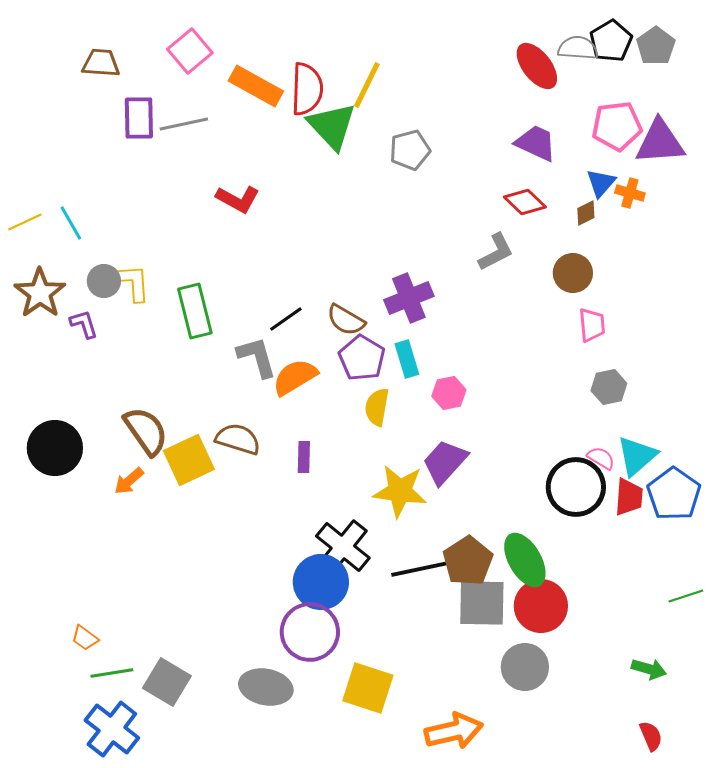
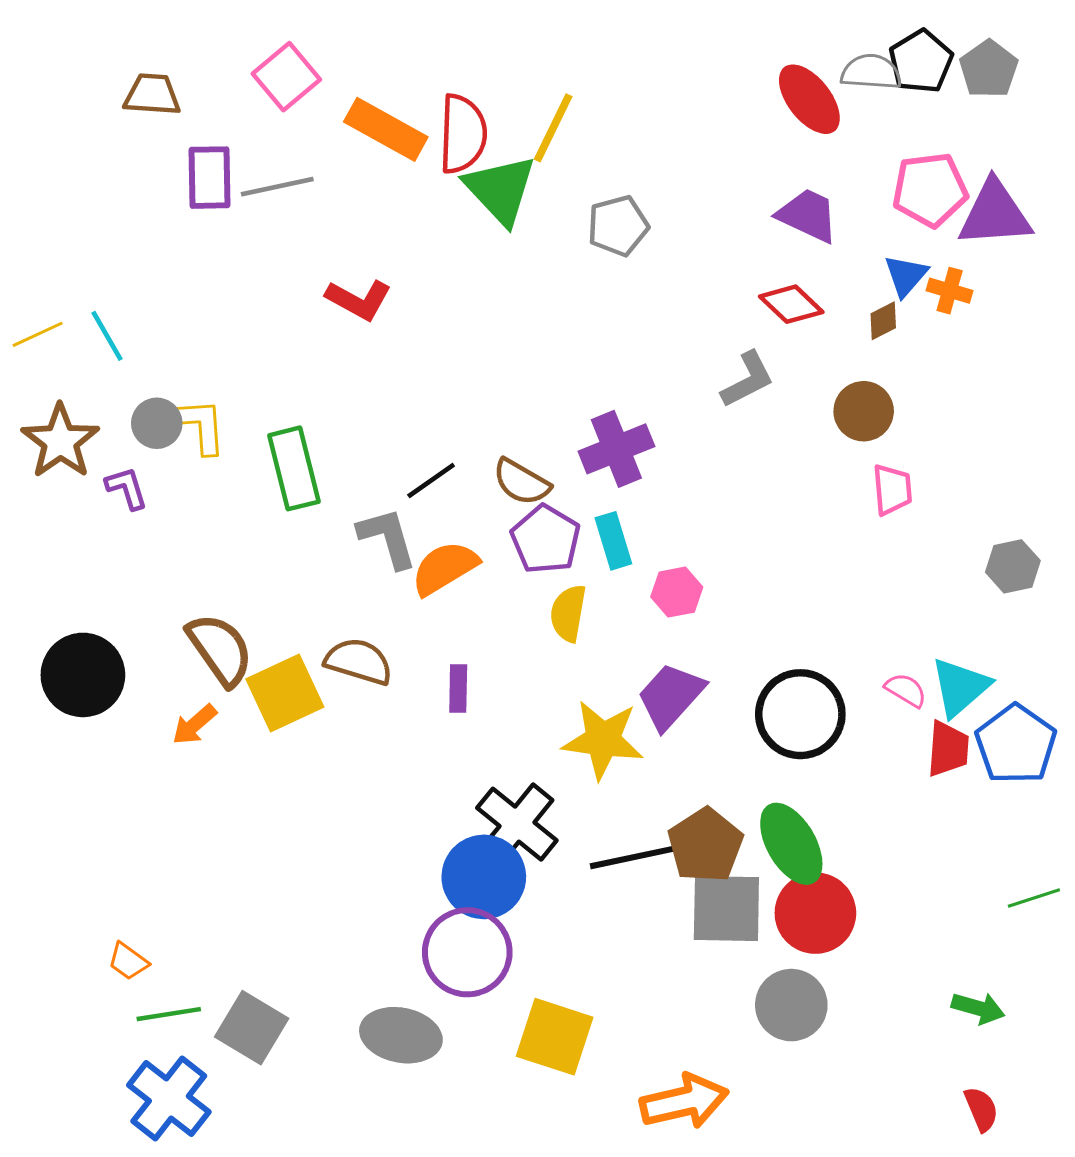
gray hexagon: (609, 387) -> (1013, 566), moved
black circle: (576, 487) -> (800, 714), moved

